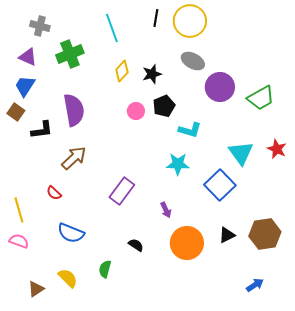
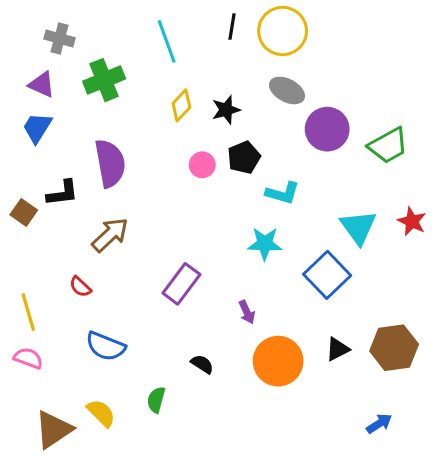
brown square: (16, 112) -> (24, 212), moved
brown triangle: (36, 289) -> (54, 430), size x1.6

